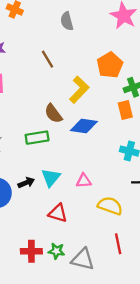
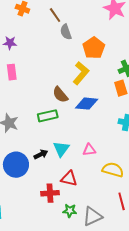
gray semicircle: (67, 21) -> (66, 32), moved
brown line: (47, 59) -> (55, 15), moved
orange pentagon: (110, 65) -> (94, 48), moved
red cross: (31, 251) -> (50, 193), moved
gray triangle: (83, 259) -> (92, 216), turned -35

